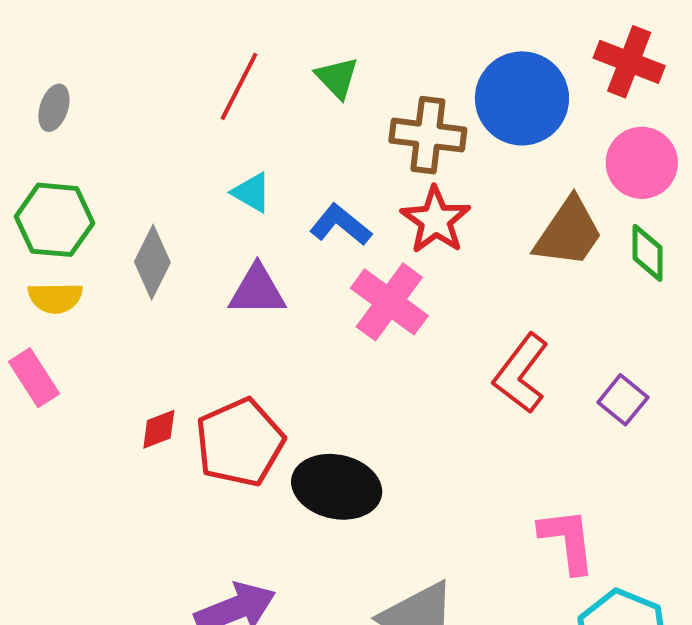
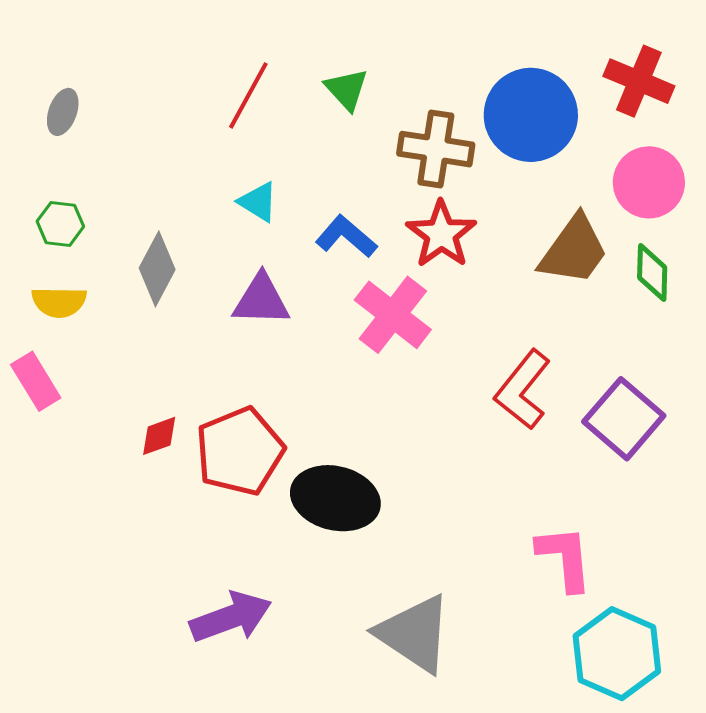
green hexagon: (55, 220) -> (60, 224), size x0.6
purple square: (623, 400) -> (624, 419), size x1.6

